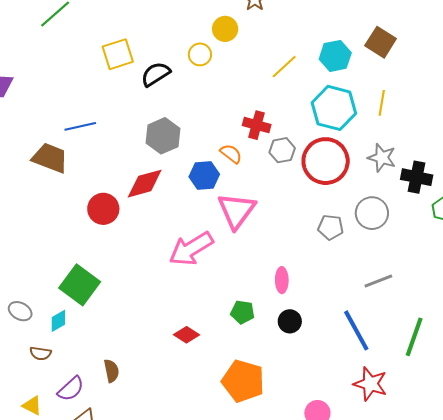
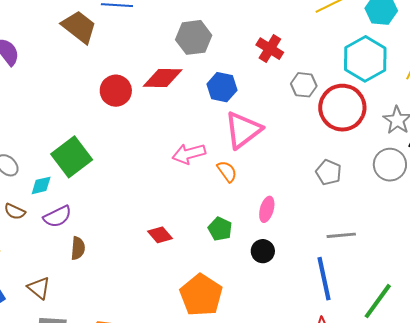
red cross: (257, 125) -> (270, 49), moved
orange semicircle: (231, 154) -> (227, 171), moved
gray circle: (372, 213) -> (390, 165), moved
pink arrow: (191, 249) -> (189, 154), size x0.7
gray line: (378, 281) -> (341, 235), moved
purple semicircle: (71, 389) -> (57, 217), moved

